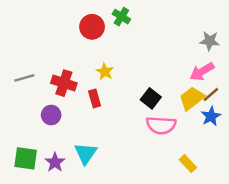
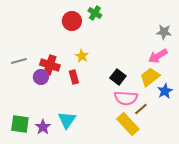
brown line: (211, 95) -> (141, 109), moved
purple circle: (51, 115) -> (41, 77), moved
yellow rectangle: (188, 164) -> (128, 124), moved, size x1.6

